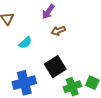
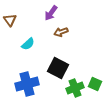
black square: (55, 67) -> (58, 68), turned -30

